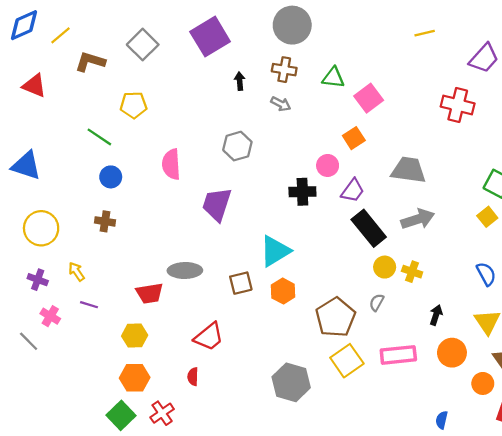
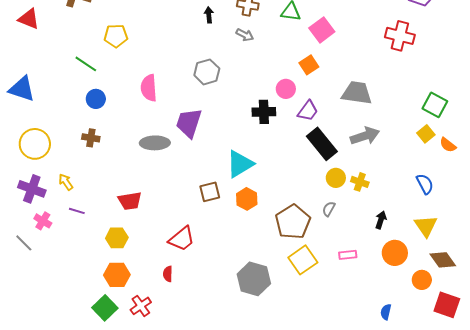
gray ellipse: (185, 270) -> (155, 143), moved
purple cross: (38, 280) -> (32, 189), size x1.5
pink rectangle: (398, 355) -> (348, 255), size x0.6

